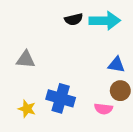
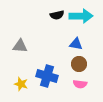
blue triangle: (116, 65) -> (76, 44), moved
brown circle: (120, 91) -> (79, 64), moved

